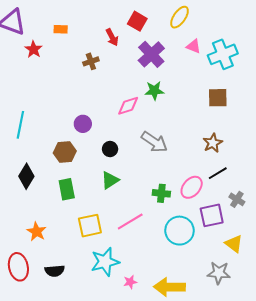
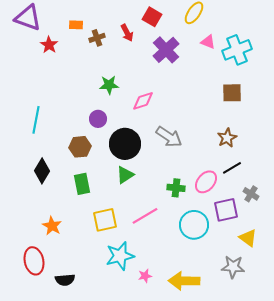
brown cross: (91, 61) -> (97, 38), moved
green star: (154, 91) -> (109, 85), moved
black circle: (110, 149) -> (125, 144), size x2.0
black semicircle: (55, 271) -> (65, 280), moved

